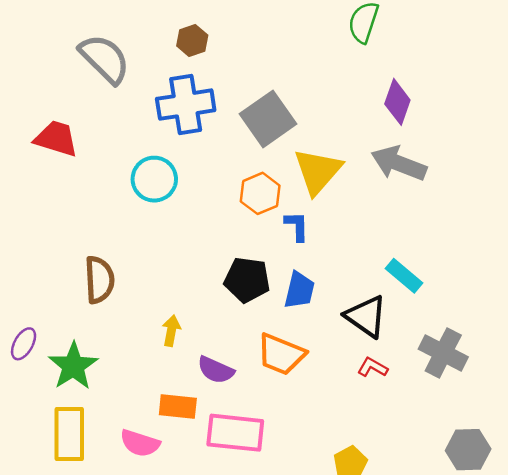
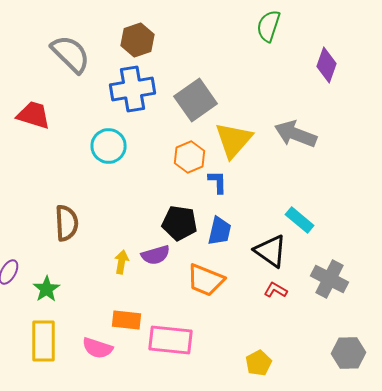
brown hexagon: (192, 40) -> (138, 40), size x1.4
purple diamond: (397, 102) -> (327, 65), moved
green star: (73, 366) -> (47, 289), size x0.7
purple semicircle: (216, 370) -> (156, 255), moved, turned -40

